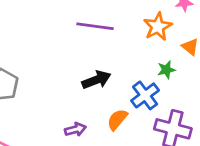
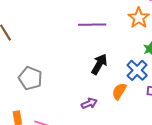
black arrow: (96, 80) -> (99, 64), turned -30

